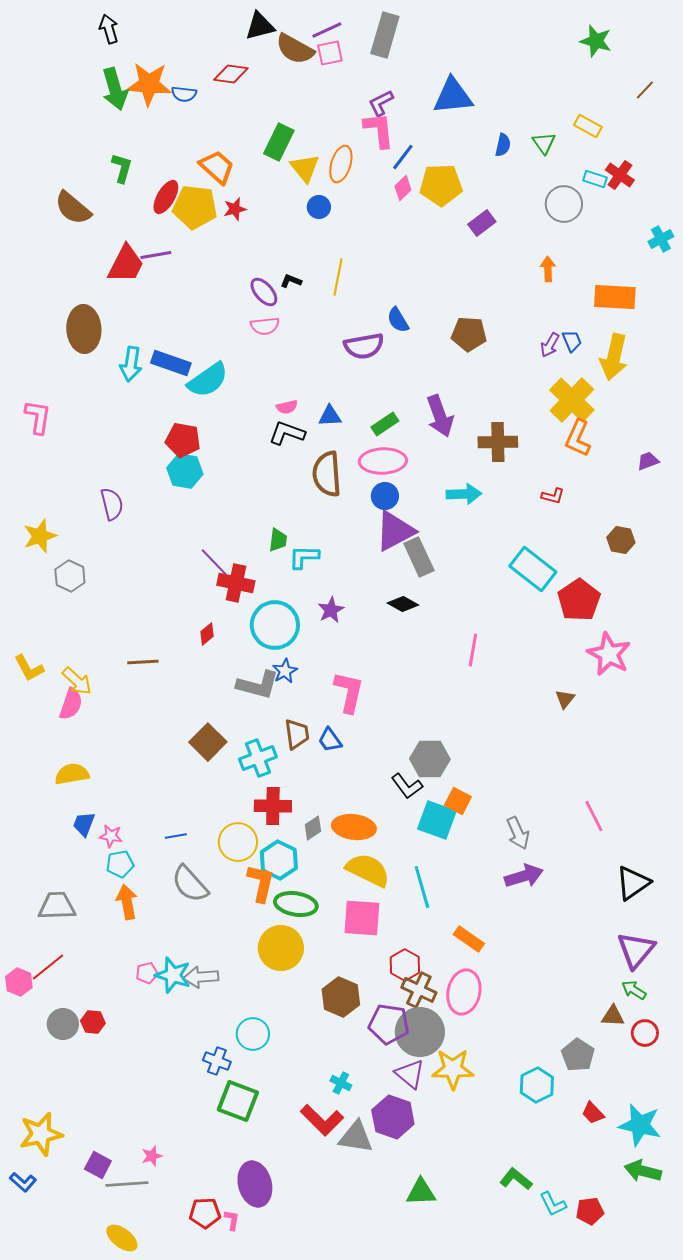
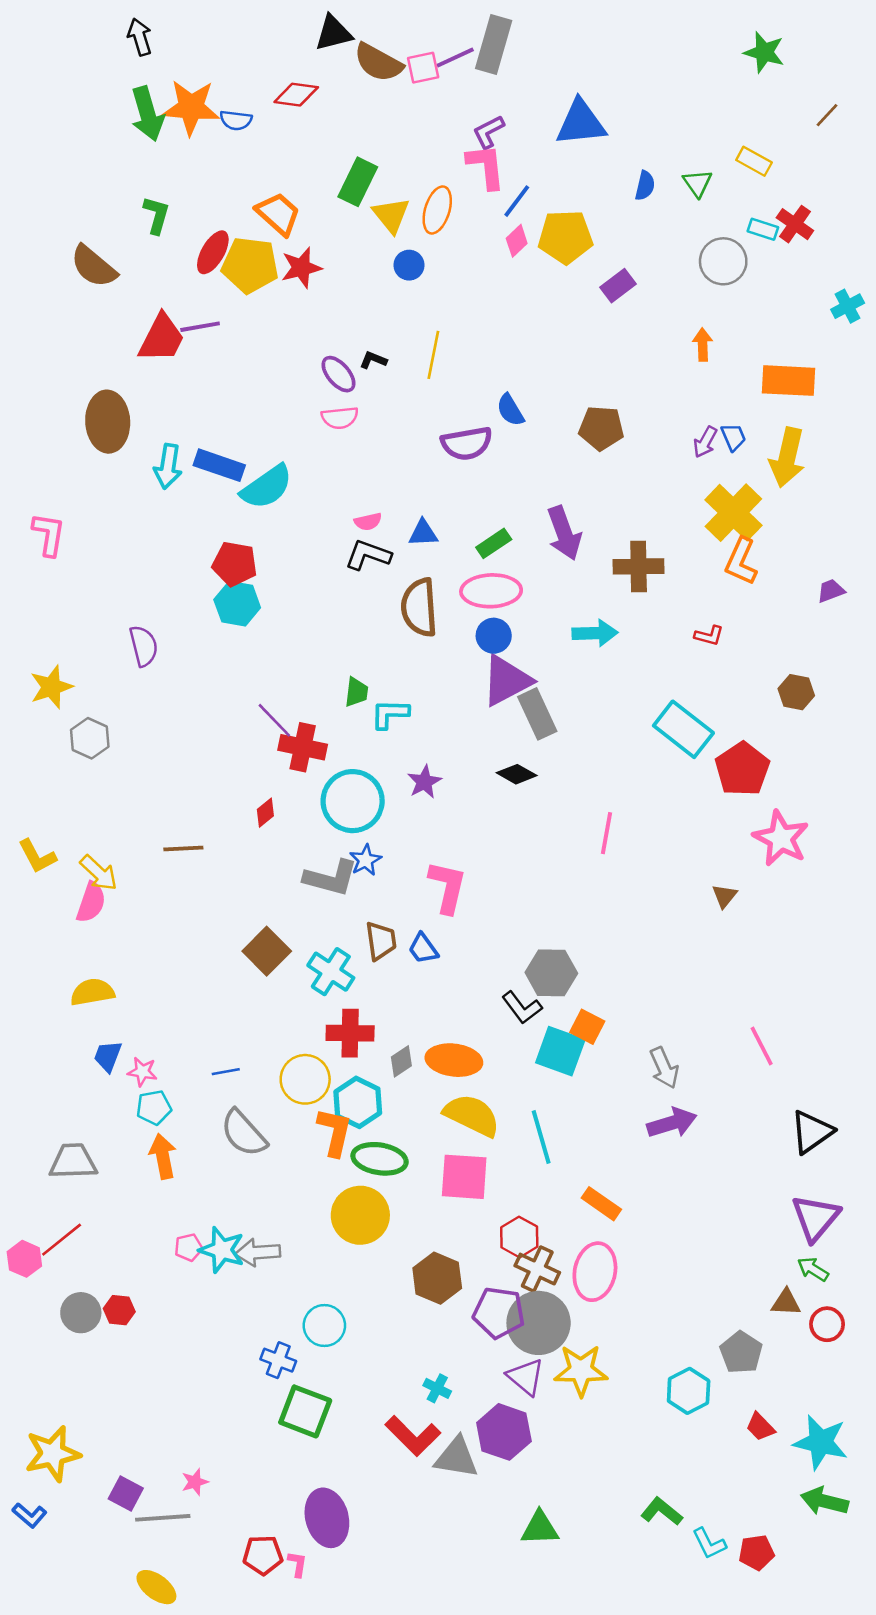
purple line: (327, 30) -> (455, 57), moved
red star: (235, 209) -> (301, 268), size x1.4
cyan cross: (258, 758) -> (331, 972), turned -36

